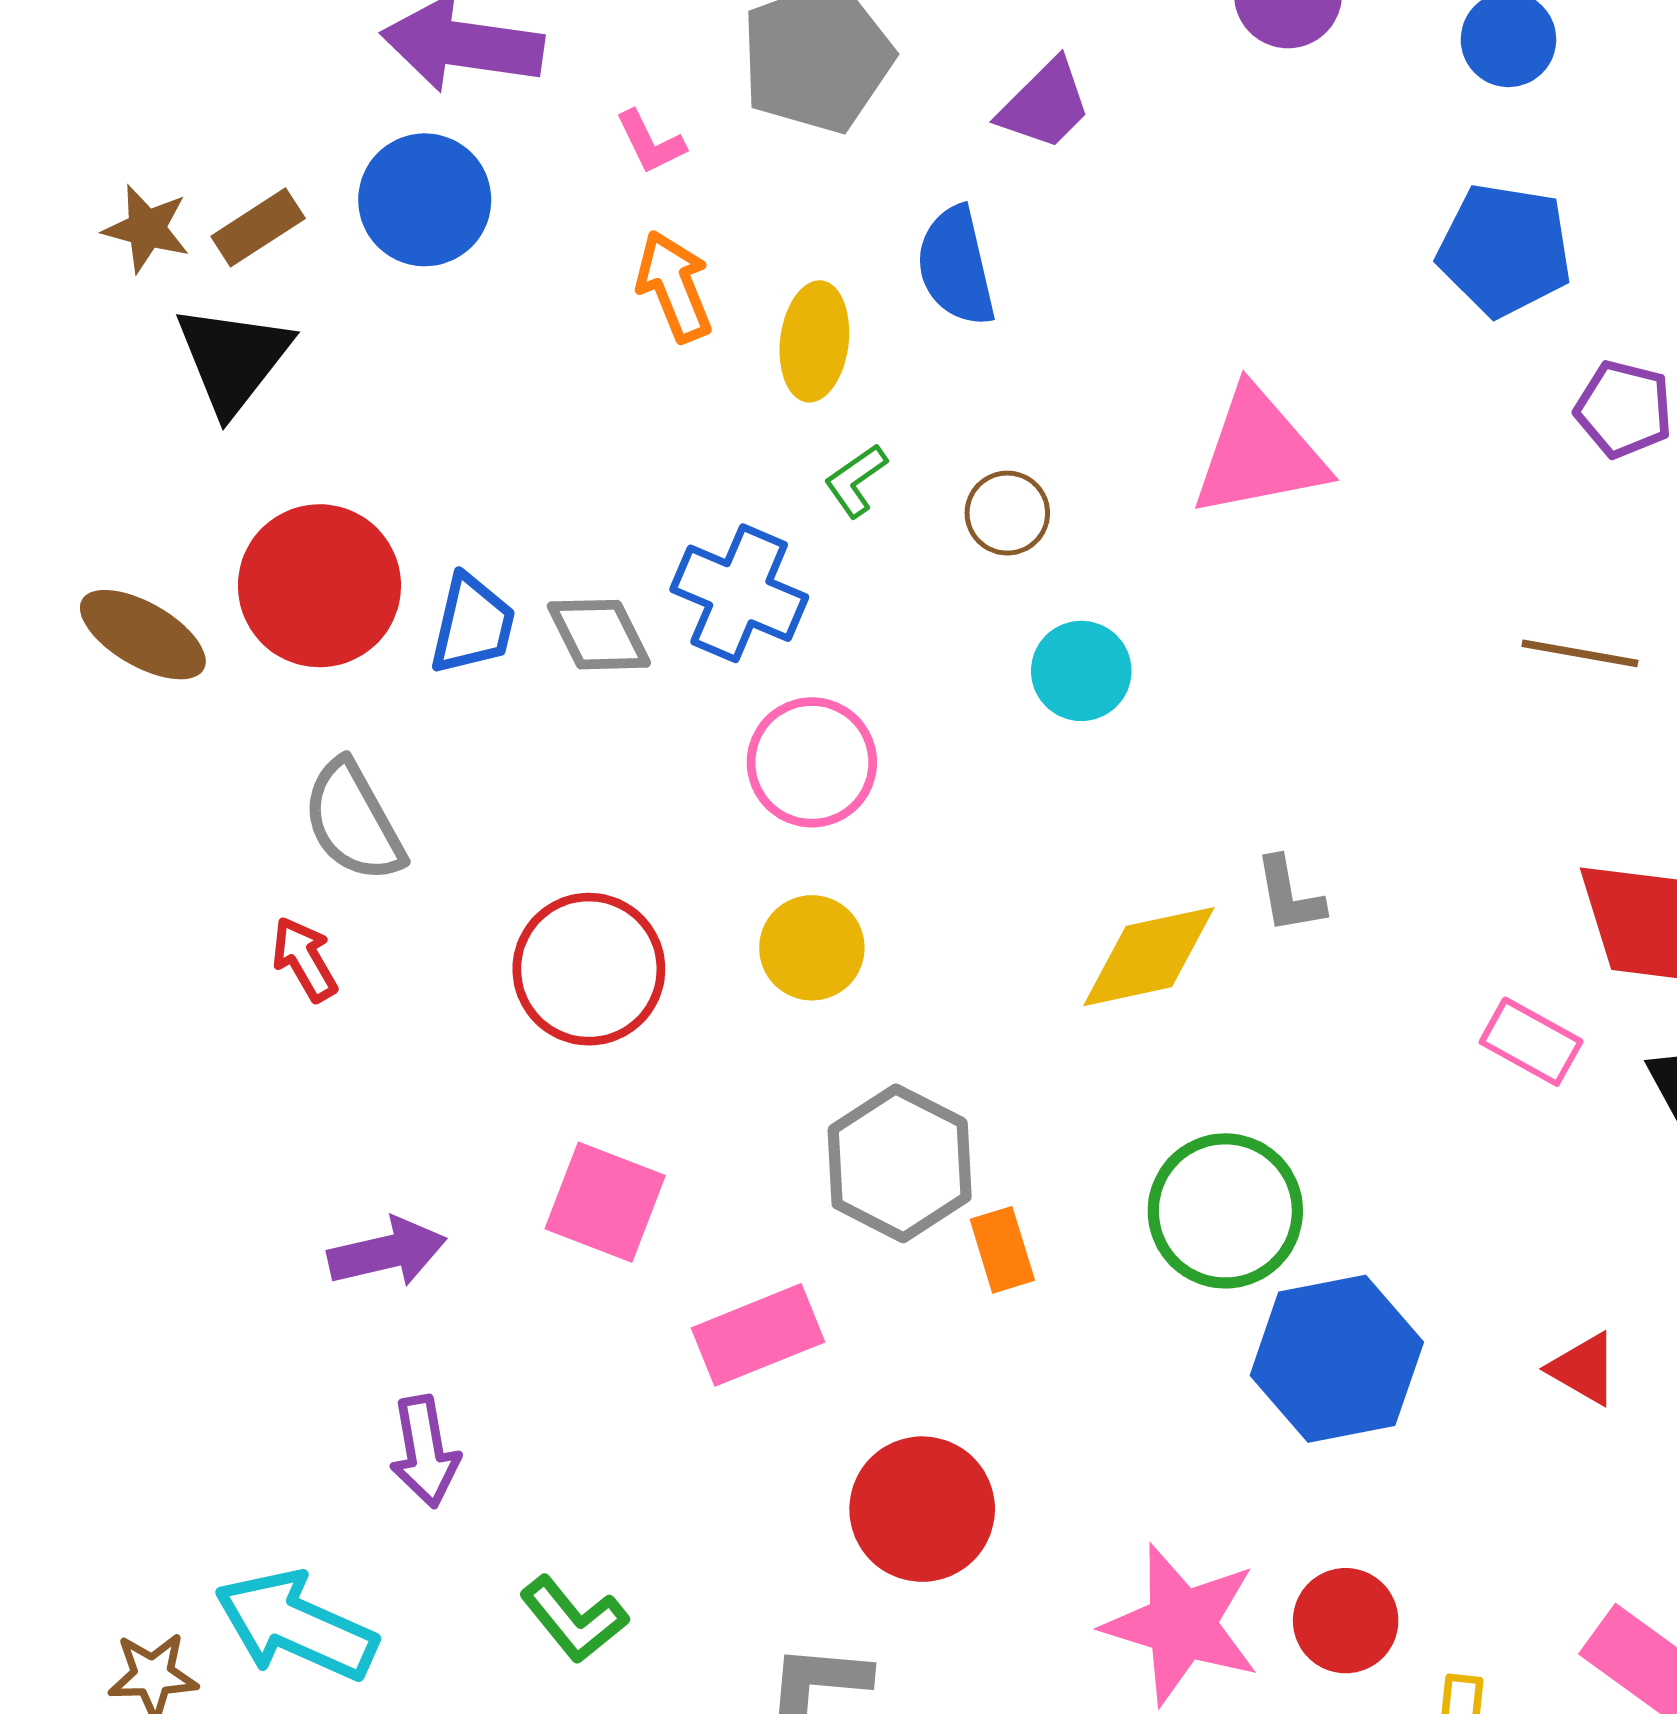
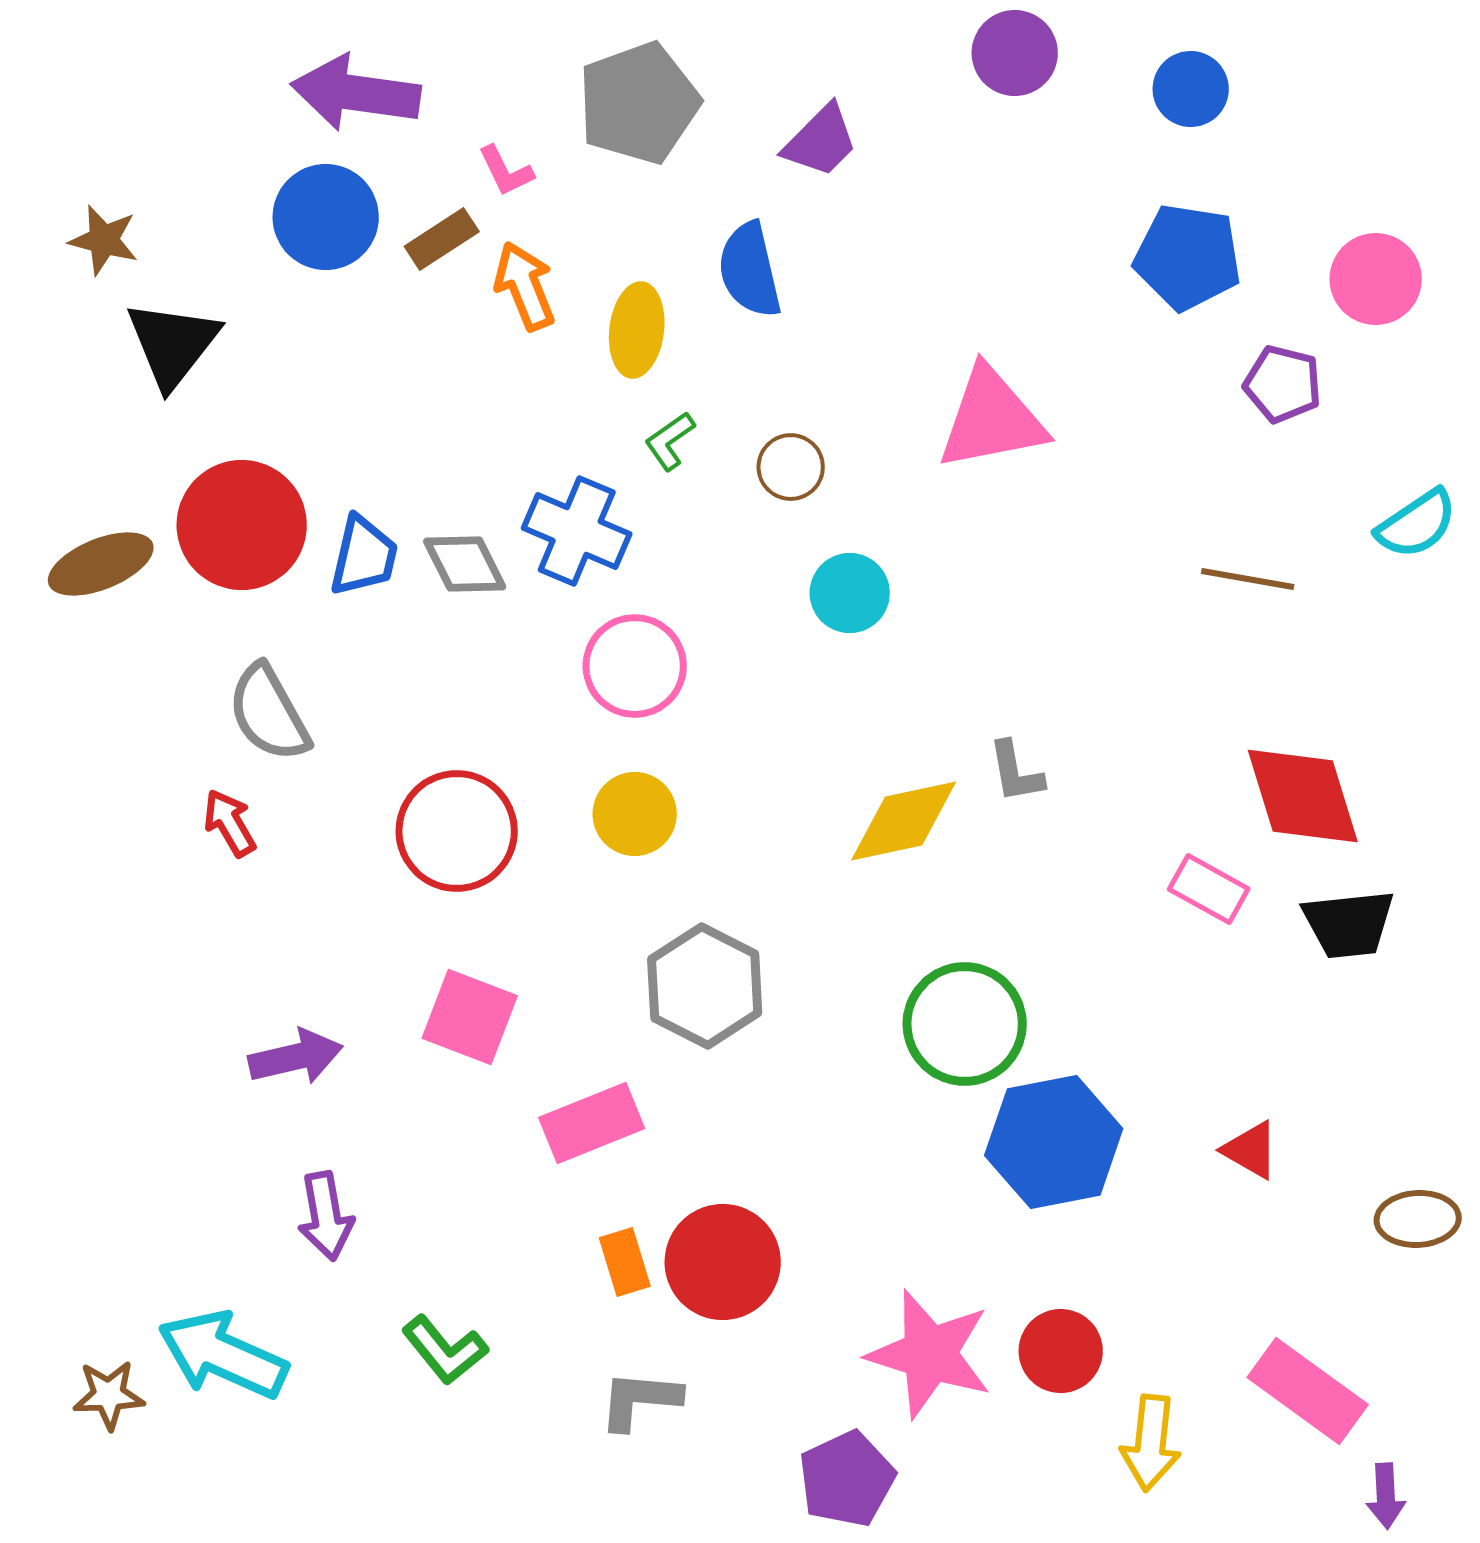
brown rectangle: (258, 227) -> (442, 239), moved
brown ellipse: (143, 635) -> (101, 564), turned -52
orange rectangle: (1002, 1250) -> (625, 1262), moved

